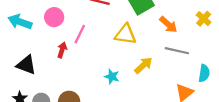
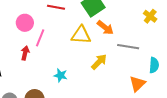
pink circle: (54, 17) -> (25, 23), moved
orange arrow: (168, 25) -> (105, 28), moved
cyan star: (112, 77) -> (61, 75), moved

